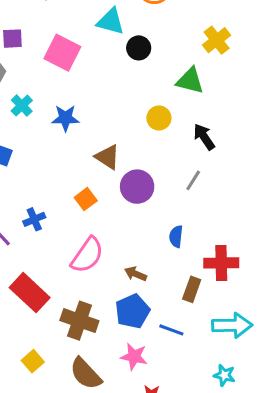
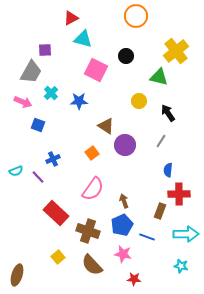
cyan triangle: (111, 21) -> (83, 39), moved
yellow cross: (217, 40) -> (176, 51), size x1.4
pink square: (62, 53) -> (96, 70), moved
blue cross: (34, 219) -> (53, 159), moved
blue semicircle: (176, 236) -> (168, 170), moved
brown arrow: (136, 274) -> (124, 201), turned 48

